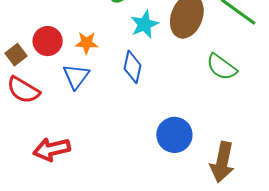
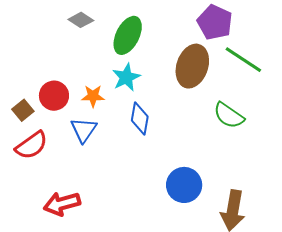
cyan star: (144, 24) -> (126, 77), moved
red semicircle: (23, 90) -> (31, 145), turned -64

